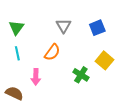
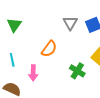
gray triangle: (64, 26) -> (70, 23), moved
cyan line: (17, 53) -> (12, 60), moved

